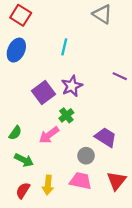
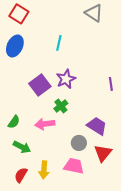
purple line: (120, 76) -> (111, 84), moved, turned 56
pink arrow: (49, 135) -> (45, 124), turned 30
red triangle: (116, 181) -> (103, 153), moved

